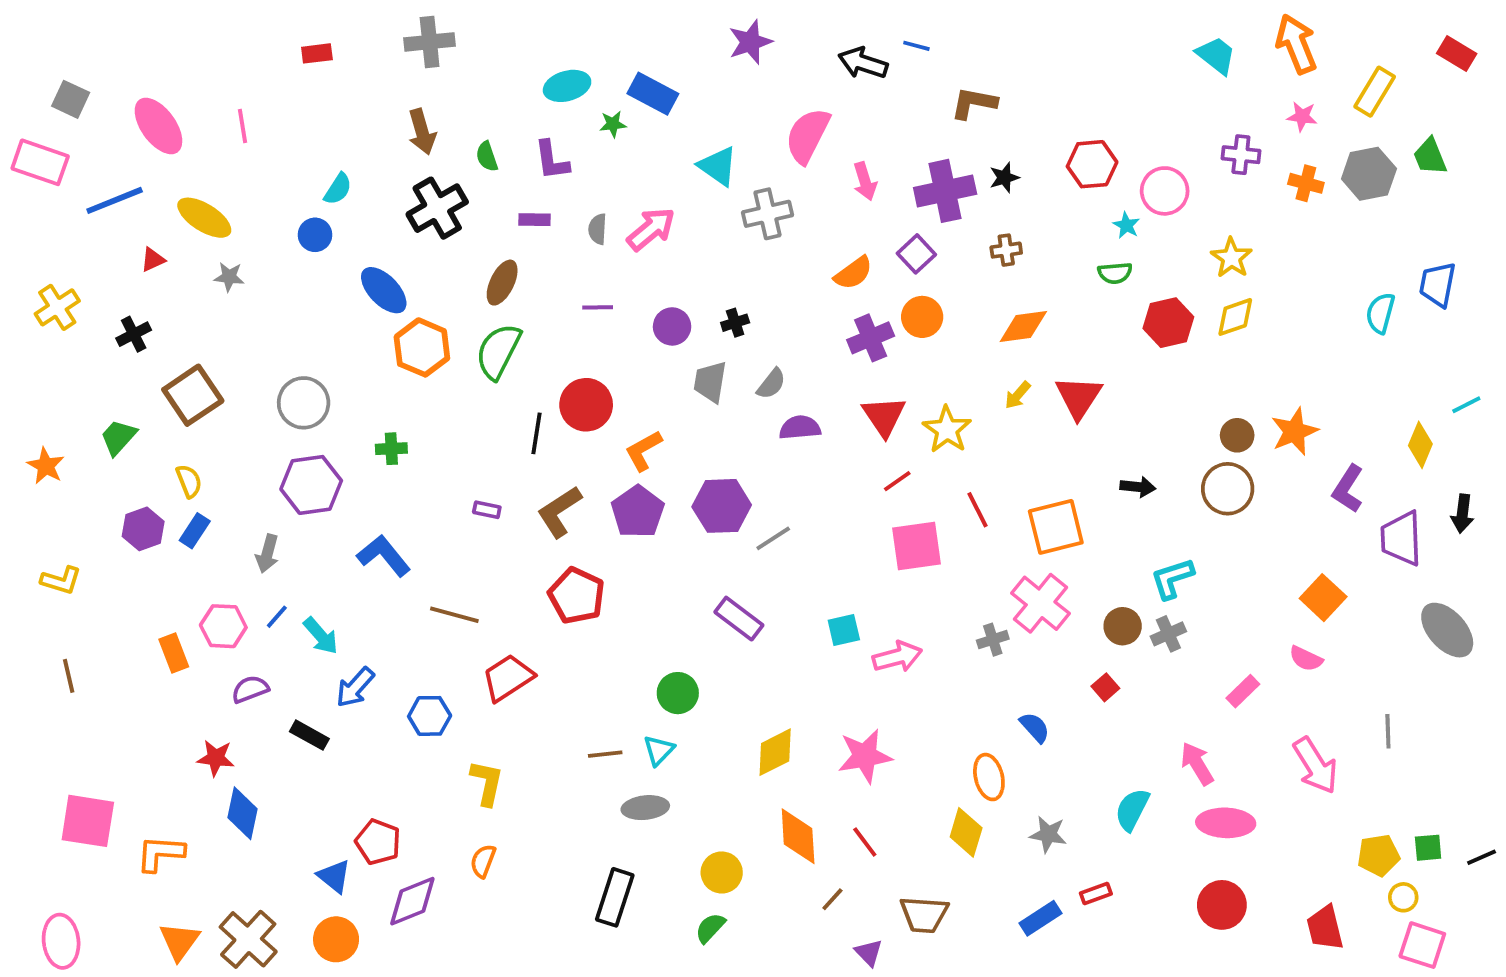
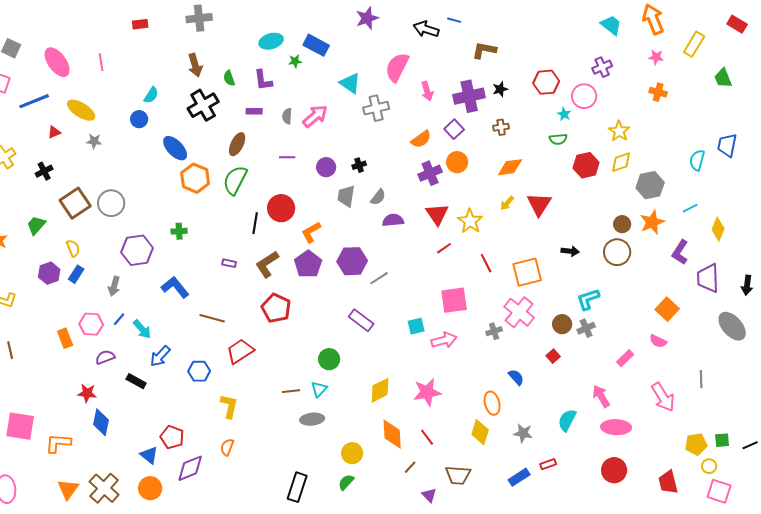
purple cross: (1241, 155) -> (602, 67), moved, turned -30
gray hexagon: (1369, 174) -> (650, 185), moved
gray circle: (304, 403) -> (111, 203), moved
cyan line: (1466, 405) -> (690, 208), moved
black arrow: (1462, 514) -> (747, 285), moved
pink square: (916, 546) -> (454, 300), moved
black rectangle: (615, 897) -> (297, 487), moved

